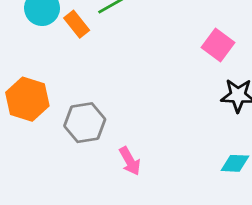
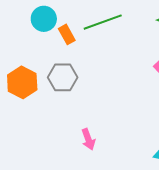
gray hexagon: (85, 123) -> (63, 77), moved

